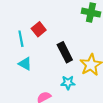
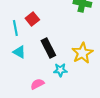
black rectangle: (65, 52) -> (48, 48), moved

